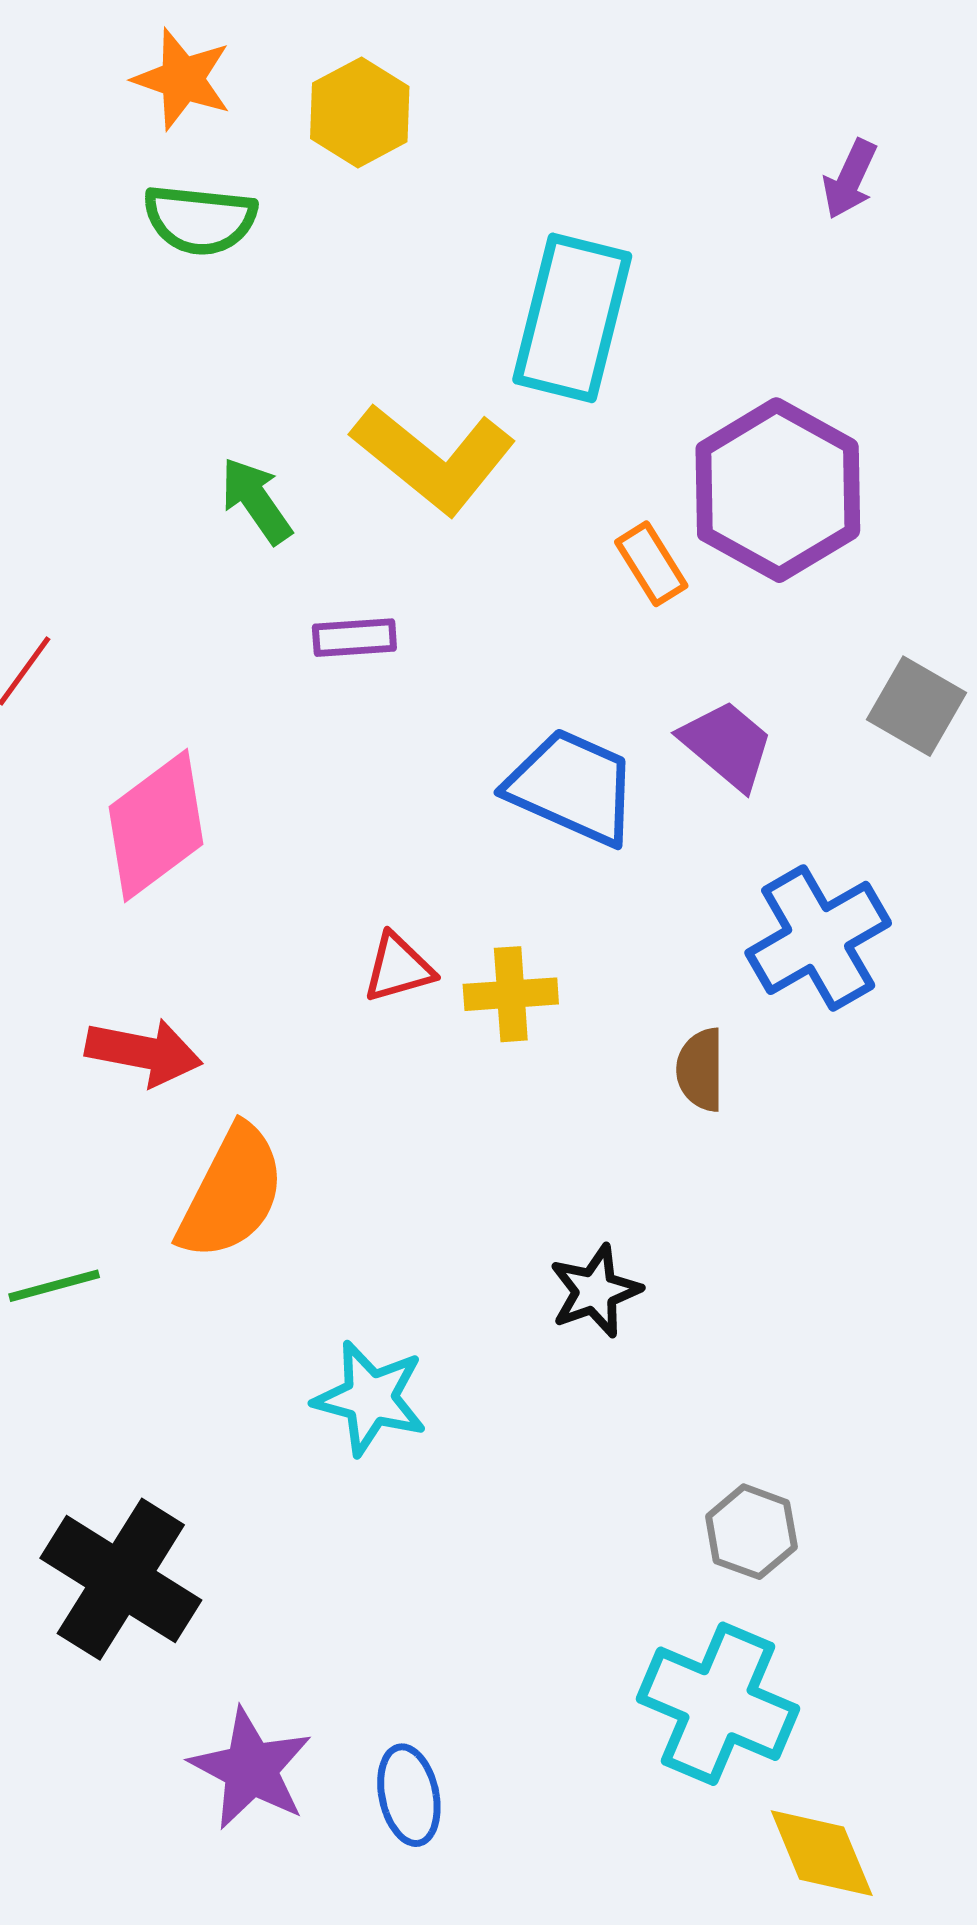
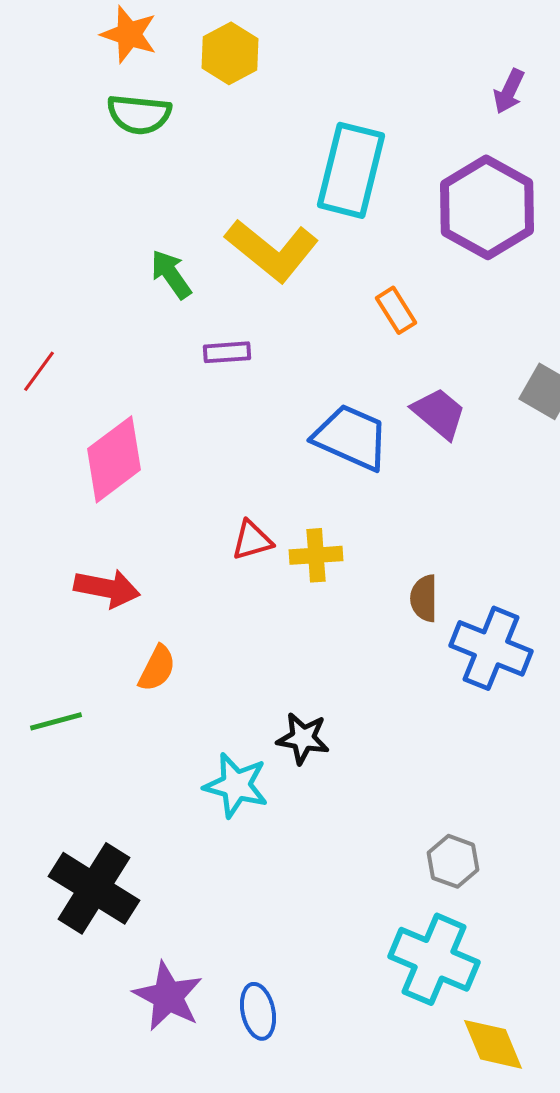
purple hexagon: (778, 490) -> (487, 207), moved
blue cross: (818, 938) -> (491, 648), moved, turned -38
orange semicircle: (232, 1193) -> (157, 668), size x0.6
black star: (595, 1291) -> (303, 738), moved, turned 30

